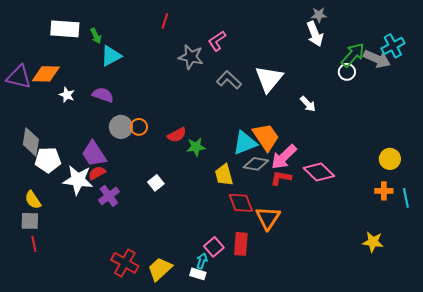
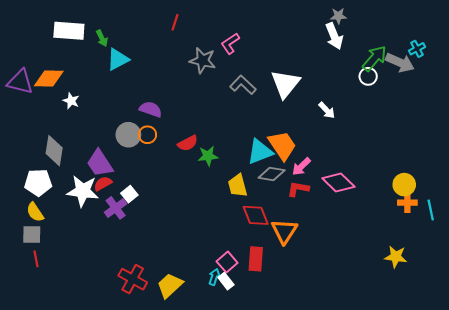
cyan cross: (393, 46) -> (417, 49), size x0.7
purple semicircle: (103, 95) -> (151, 109), moved
gray diamond: (31, 142) -> (54, 151), moved
pink arrow: (284, 157) -> (301, 167), size x0.7
yellow circle: (390, 159) -> (404, 185), moved
white pentagon: (48, 160) -> (38, 182), moved
white square: (156, 183) -> (129, 194), moved
white rectangle: (198, 274) -> (226, 281), moved, turned 35

